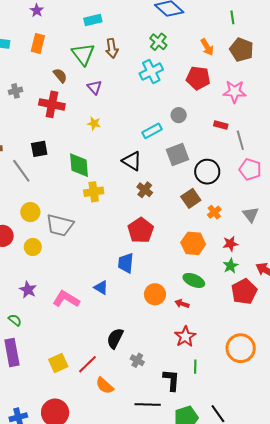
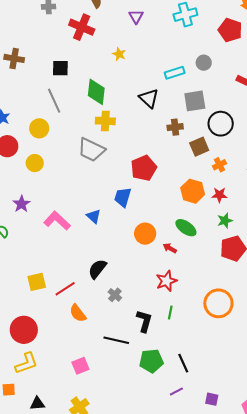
purple triangle: (94, 87) -> (136, 17), moved
gray line: (21, 171) -> (54, 101), moved
brown cross: (145, 190) -> (175, 127), moved, turned 35
gray trapezoid: (60, 225) -> (91, 150), moved
red star: (230, 244) -> (219, 195), moved

